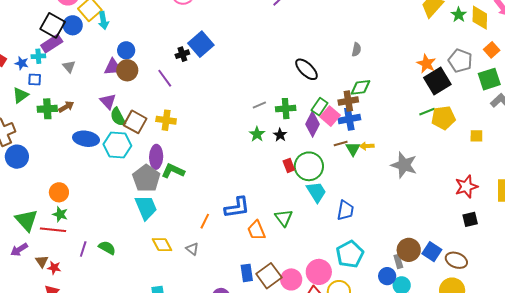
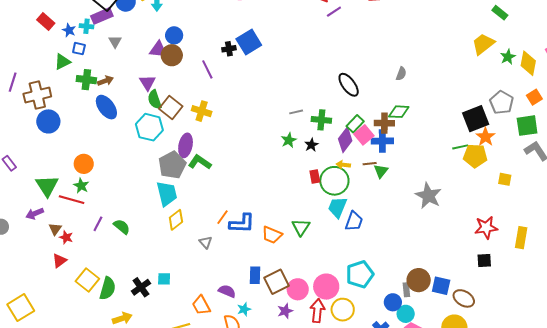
orange star: (426, 64) -> (485, 137), moved
blue ellipse: (86, 139) -> (106, 107), moved, turned 35
yellow arrow: (367, 146) -> (343, 165), moved
cyan trapezoid: (316, 192) -> (337, 207), turned -135
blue L-shape: (237, 207) -> (242, 223), moved
blue trapezoid: (345, 210) -> (354, 221), moved
orange trapezoid: (256, 230) -> (272, 235), turned -55
yellow diamond: (162, 245) -> (176, 220), moved, turned 70
blue square: (432, 252) -> (441, 286), turned -30

